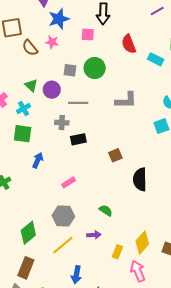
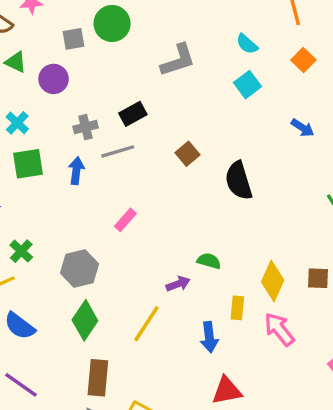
green triangle: (31, 85) -> (16, 62), moved
gray line: (78, 103) -> (118, 151), moved
black rectangle: (78, 139) -> (133, 114), moved
blue arrow: (38, 160) -> (76, 171), moved
green semicircle: (106, 210) -> (209, 261), moved
gray hexagon: (63, 216) -> (80, 269), moved
purple arrow: (94, 235) -> (178, 284), moved
blue arrow: (76, 275) -> (209, 337), moved

